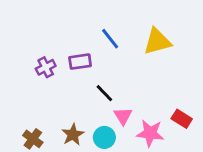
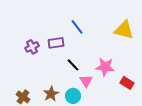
yellow triangle: (157, 42) -> (124, 30), moved, turned 30
pink star: (150, 133) -> (105, 67), moved

